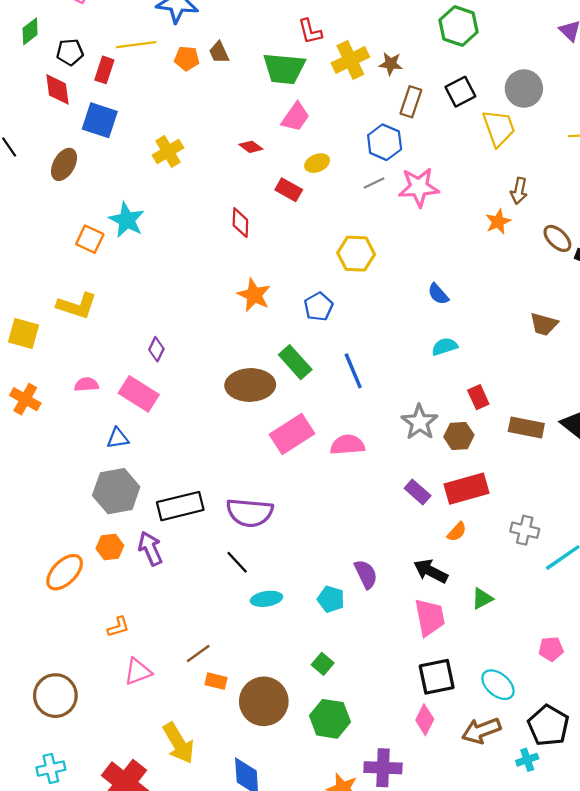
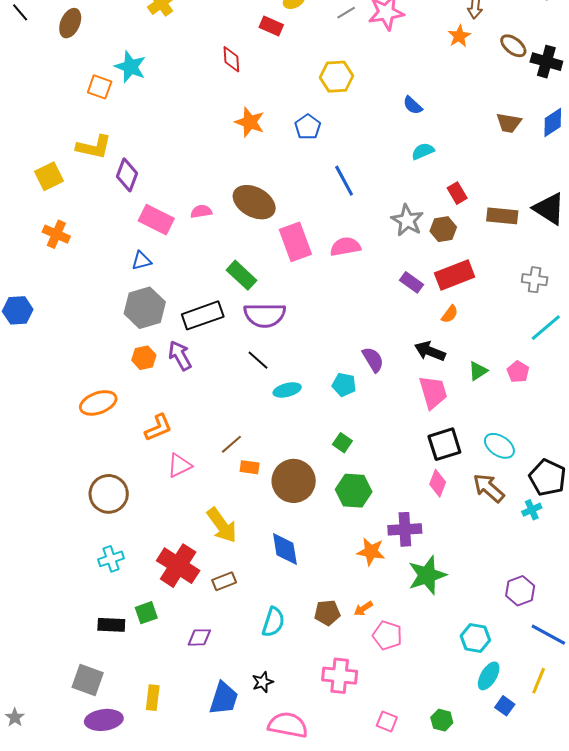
yellow square: (23, 333) -> (49, 176), turned -36
purple diamond: (156, 349) -> (127, 175), moved, size x1.5
green rectangle: (295, 362) -> (242, 275), moved
pink semicircle: (86, 384) -> (201, 211), moved
brown ellipse: (250, 385) -> (254, 202), turned 36
pink rectangle: (292, 434) -> (295, 242), turned -72
gray cross: (525, 530) -> (535, 280), moved
orange ellipse: (65, 572) -> (98, 403), moved, turned 30
orange L-shape: (118, 627) -> (158, 428), size x1.4
pink pentagon: (551, 649) -> (518, 372), moved, turned -30
brown arrow: (481, 731) -> (489, 488), turned 68

